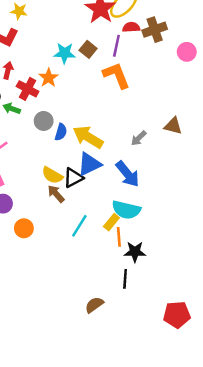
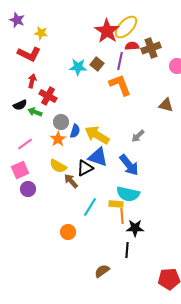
orange star: (49, 78) -> (58, 139), moved
brown triangle: (173, 126) -> (166, 105), moved
blue triangle: (89, 164) -> (98, 157), turned 45
yellow semicircle: (52, 175) -> (58, 166), moved
yellow rectangle: (111, 222) -> (116, 204), turned 56
orange circle: (24, 228) -> (68, 232), moved

